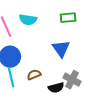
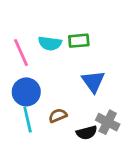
green rectangle: (68, 18) -> (79, 41), moved

